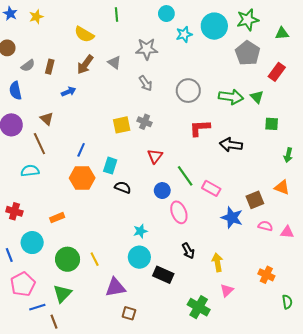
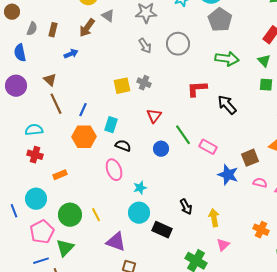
gray pentagon: (248, 53) -> (220, 20), moved
gray triangle: (114, 62) -> (108, 16), moved
gray semicircle: (28, 66) -> (32, 29), turned -32
gray circle: (188, 91) -> (178, 44), moved
green triangle: (257, 97) -> (264, 61), moved
brown line: (39, 144) -> (56, 104), moved
black arrow: (231, 145) -> (227, 105), turned 40
red cross: (14, 211) -> (35, 155), moved
pink ellipse: (179, 212) -> (114, 170), moved
pink pentagon: (23, 284) -> (42, 232), moved
purple triangle: (115, 287) -> (116, 242), turned 30

